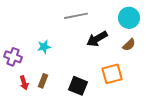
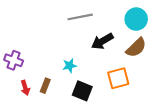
brown semicircle: (129, 45) -> (136, 48), size x1.5
cyan star: (44, 47) -> (70, 66), moved

